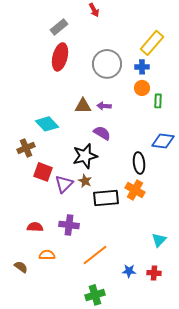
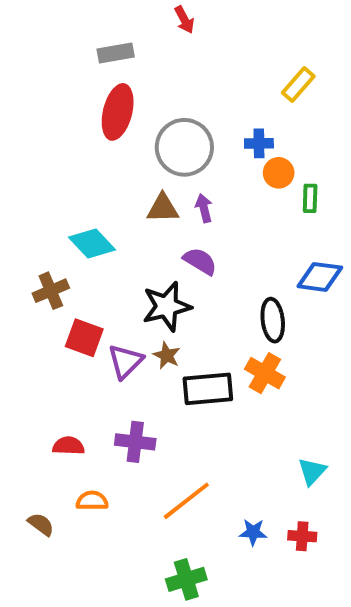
gray rectangle: (59, 27) -> (116, 53), turned 30
yellow rectangle: (152, 43) -> (298, 84), size x0.7
gray circle: (107, 64) -> (184, 147), moved
blue cross: (142, 67) -> (259, 143), moved
purple arrow: (104, 106) -> (204, 208), turned 72

